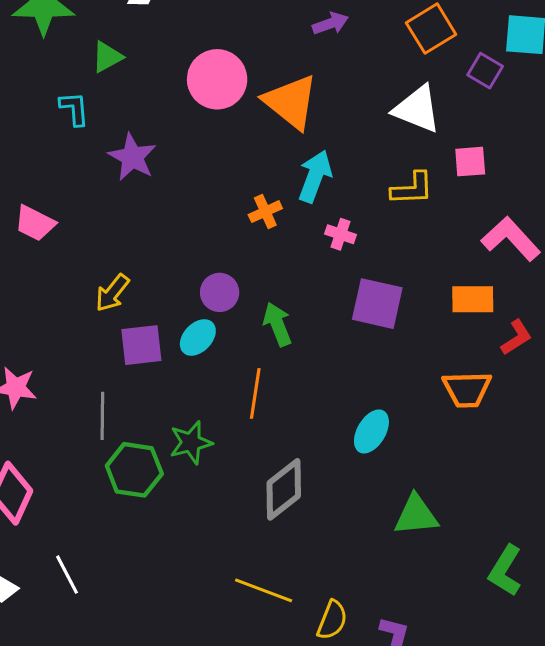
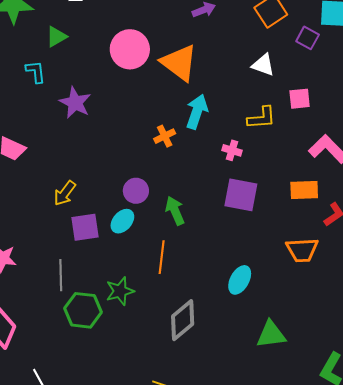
white triangle: (417, 109) -> (263, 65), size x0.7
pink cross: (341, 234) -> (232, 150), moved

